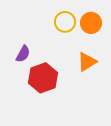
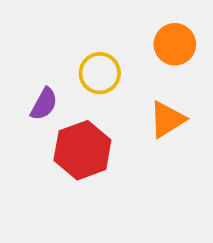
yellow circle: (65, 22) -> (100, 73), moved

